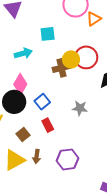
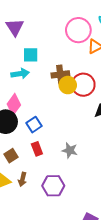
cyan square: (48, 34) -> (31, 55), moved
brown cross: (61, 68) -> (60, 74), moved
gray star: (80, 108) -> (70, 150), moved

